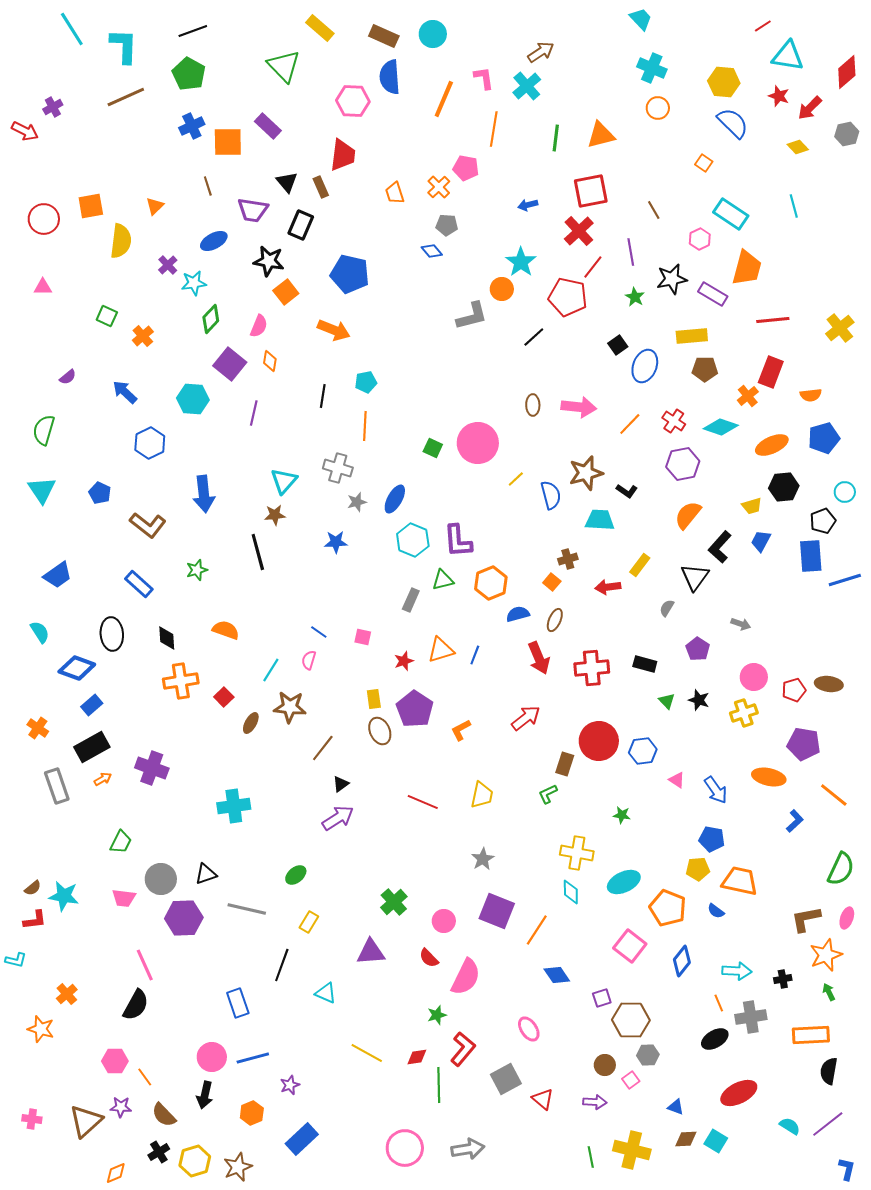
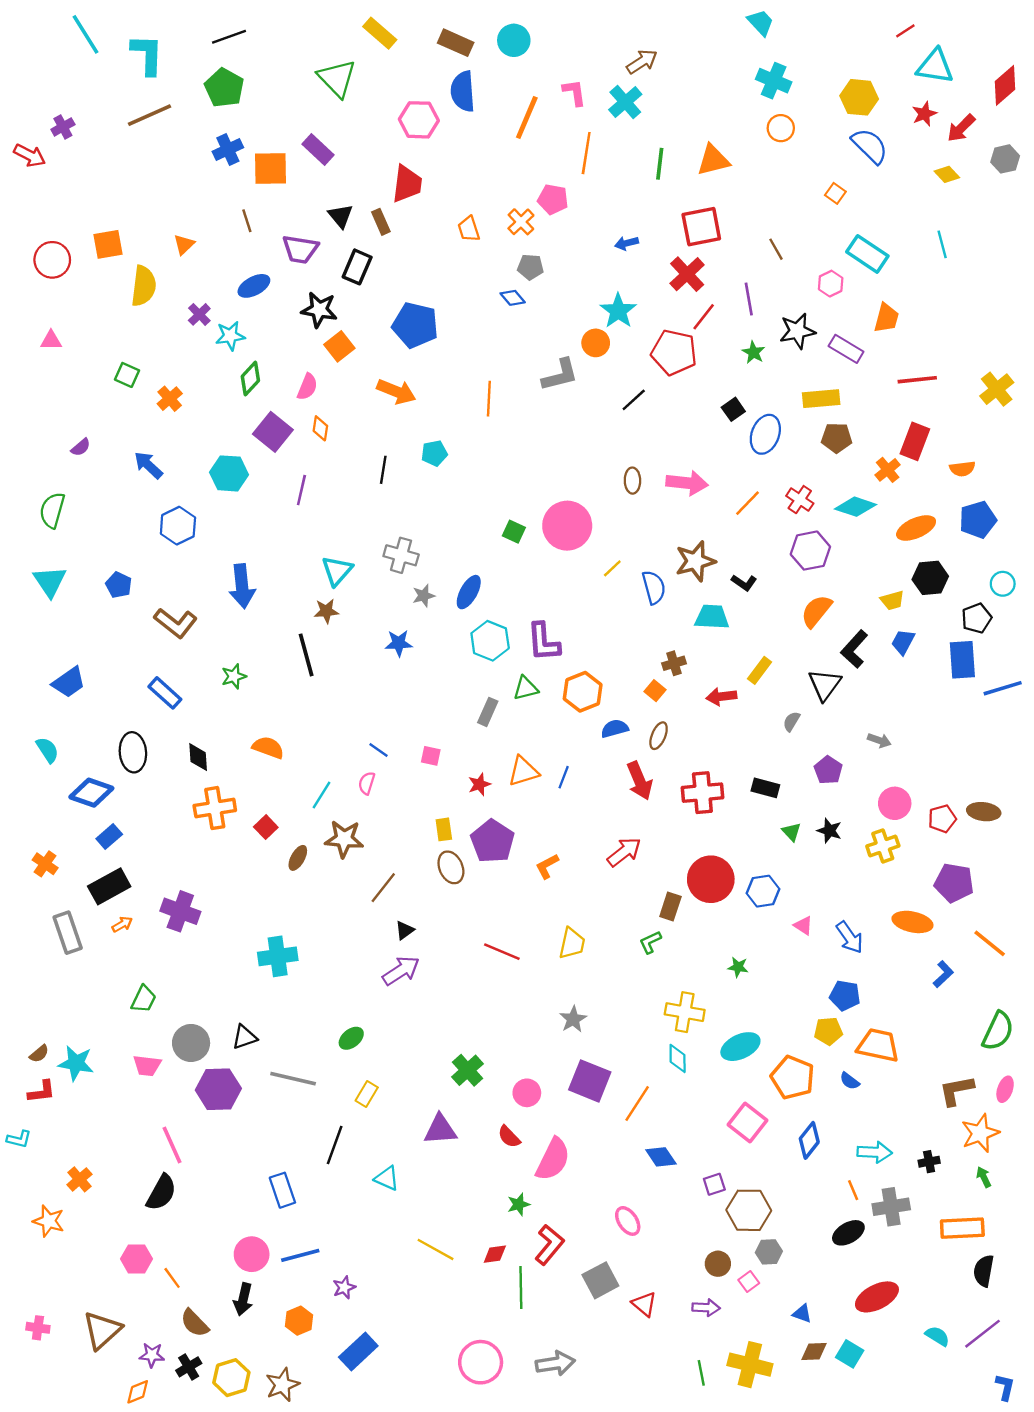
red star: (779, 96) -> (924, 114), turned 30
orange trapezoid: (747, 268) -> (886, 318), size x0.7
orange line: (365, 426) -> (489, 399), moved
purple star: (121, 1107) -> (152, 1355), moved

